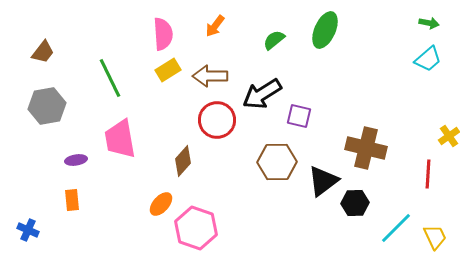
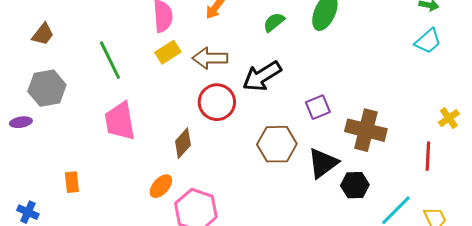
purple square: (299, 116) -> (318, 107), moved, turned -35
purple ellipse: (76, 160) -> (21, 122), moved

